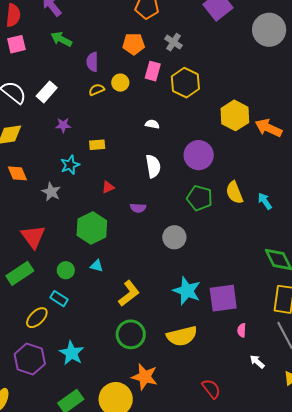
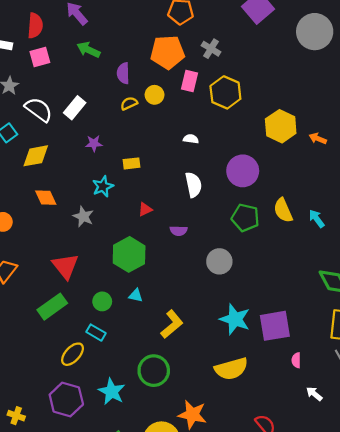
orange pentagon: (134, 44) -> (167, 52), size x1.4
orange arrow: (269, 128) -> (318, 139), size x0.6
green circle: (131, 334) -> (154, 371), moved

